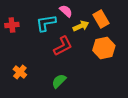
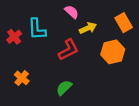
orange rectangle: (101, 19) -> (124, 23), moved
cyan L-shape: (46, 23) -> (37, 29), moved, turned -85
red cross: (12, 25) -> (14, 37), moved, turned -32

